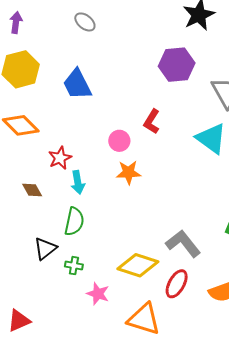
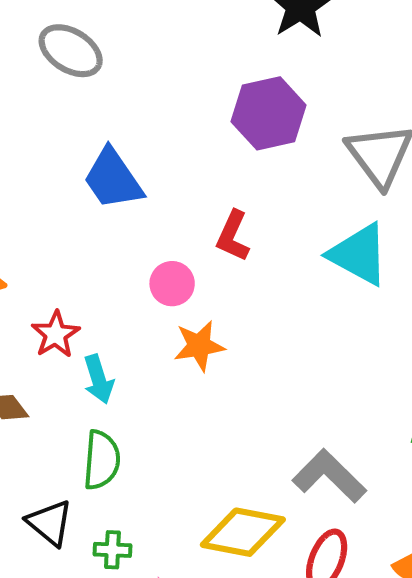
gray ellipse: (85, 22) -> (71, 51), size x1.4
blue trapezoid: (77, 84) -> (113, 179), moved
black triangle: (45, 249) -> (50, 523), turned -35

